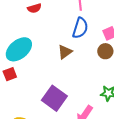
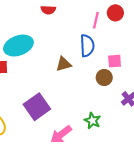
blue semicircle: (80, 28) -> (87, 46), turned -40

